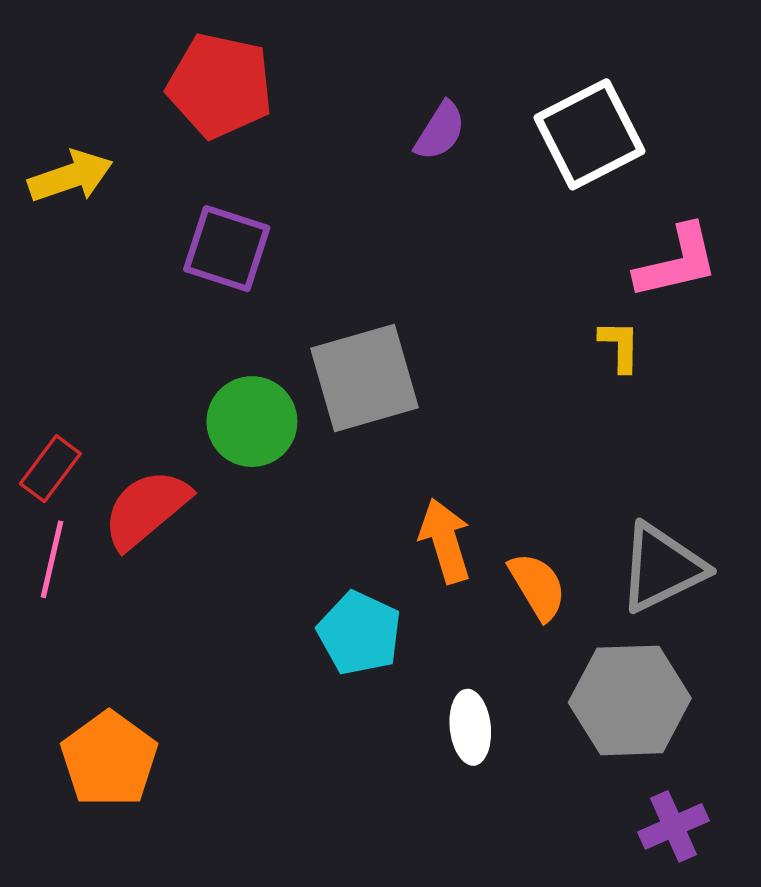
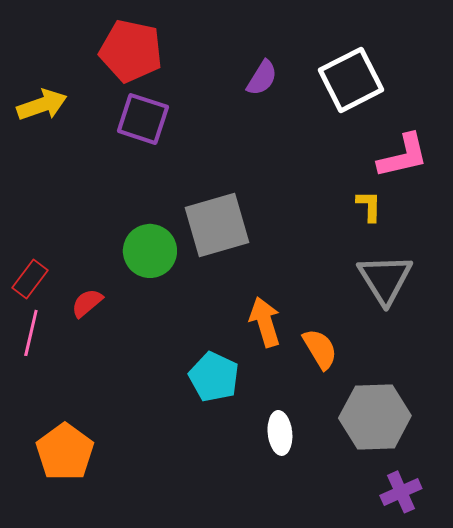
purple square: (227, 249) -> (143, 119), moved
red semicircle: (146, 509) -> (87, 303), size x0.6
gray triangle: (662, 568) -> (385, 279), moved, turned -36

